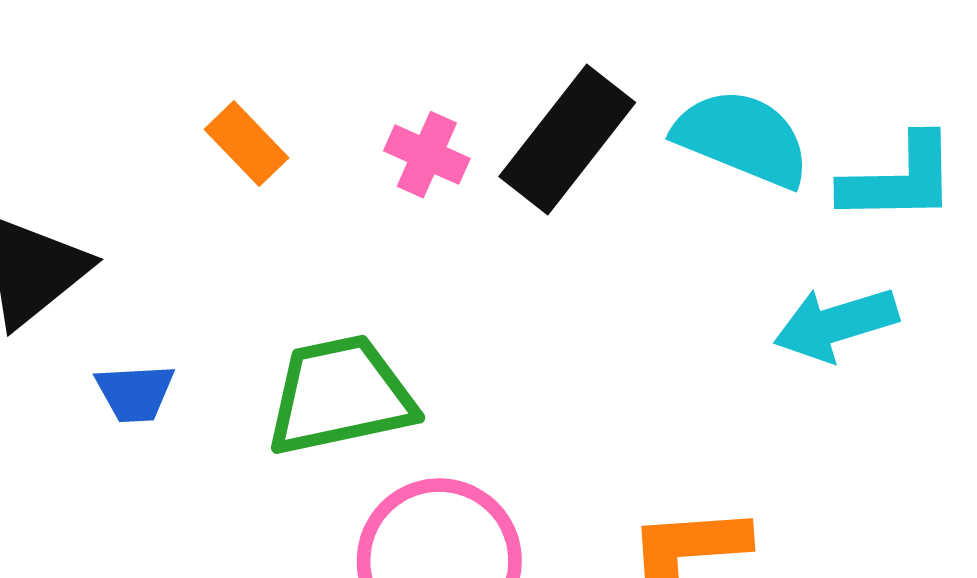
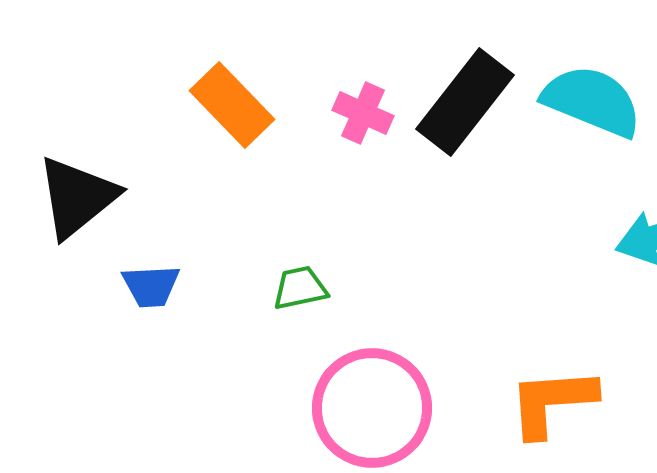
orange rectangle: (246, 144) -> (232, 105), size x1.4
green trapezoid: (340, 396) -> (300, 288), size x0.5

